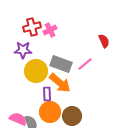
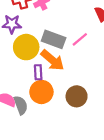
brown circle: (72, 116) -> (77, 96), moved

